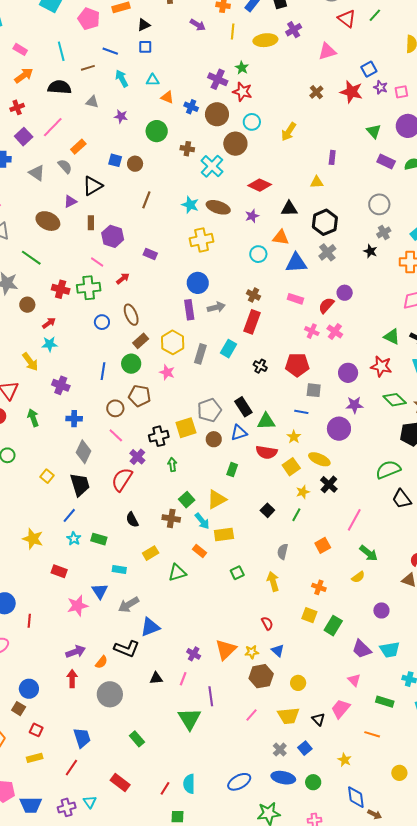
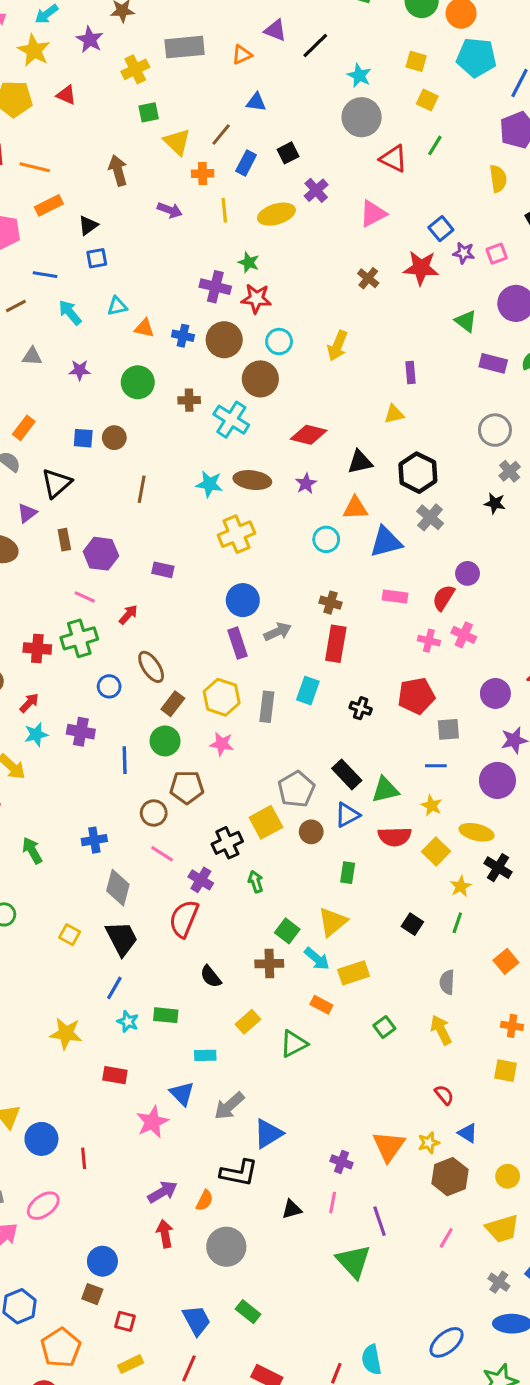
purple cross: (61, 385) -> (81, 732), moved
green rectangle: (137, 739) -> (248, 1312), moved

